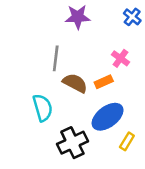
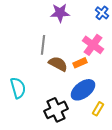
pink cross: (120, 58) -> (93, 45), size x1.5
cyan semicircle: (43, 108) -> (18, 88), moved

